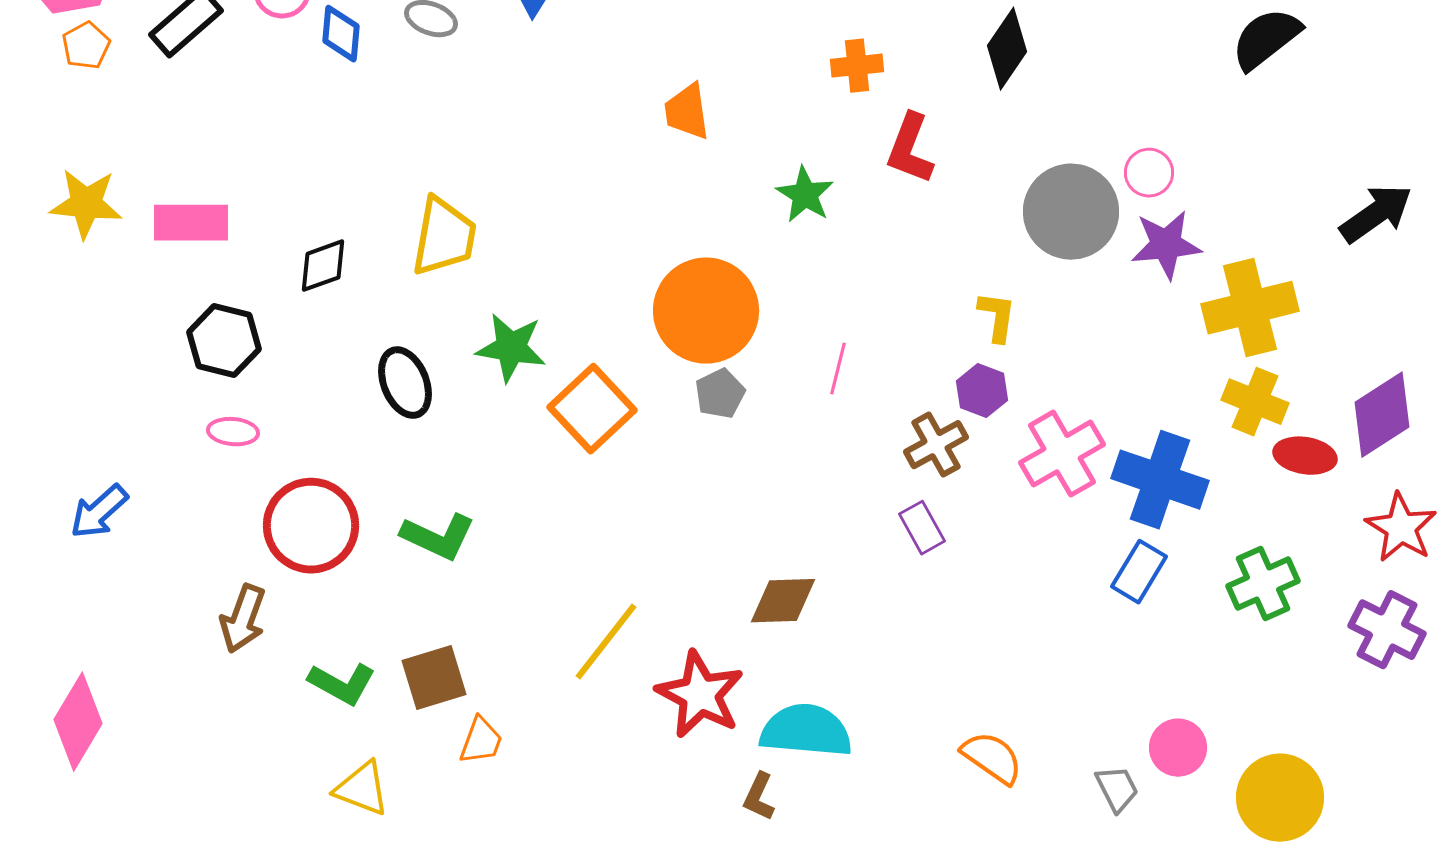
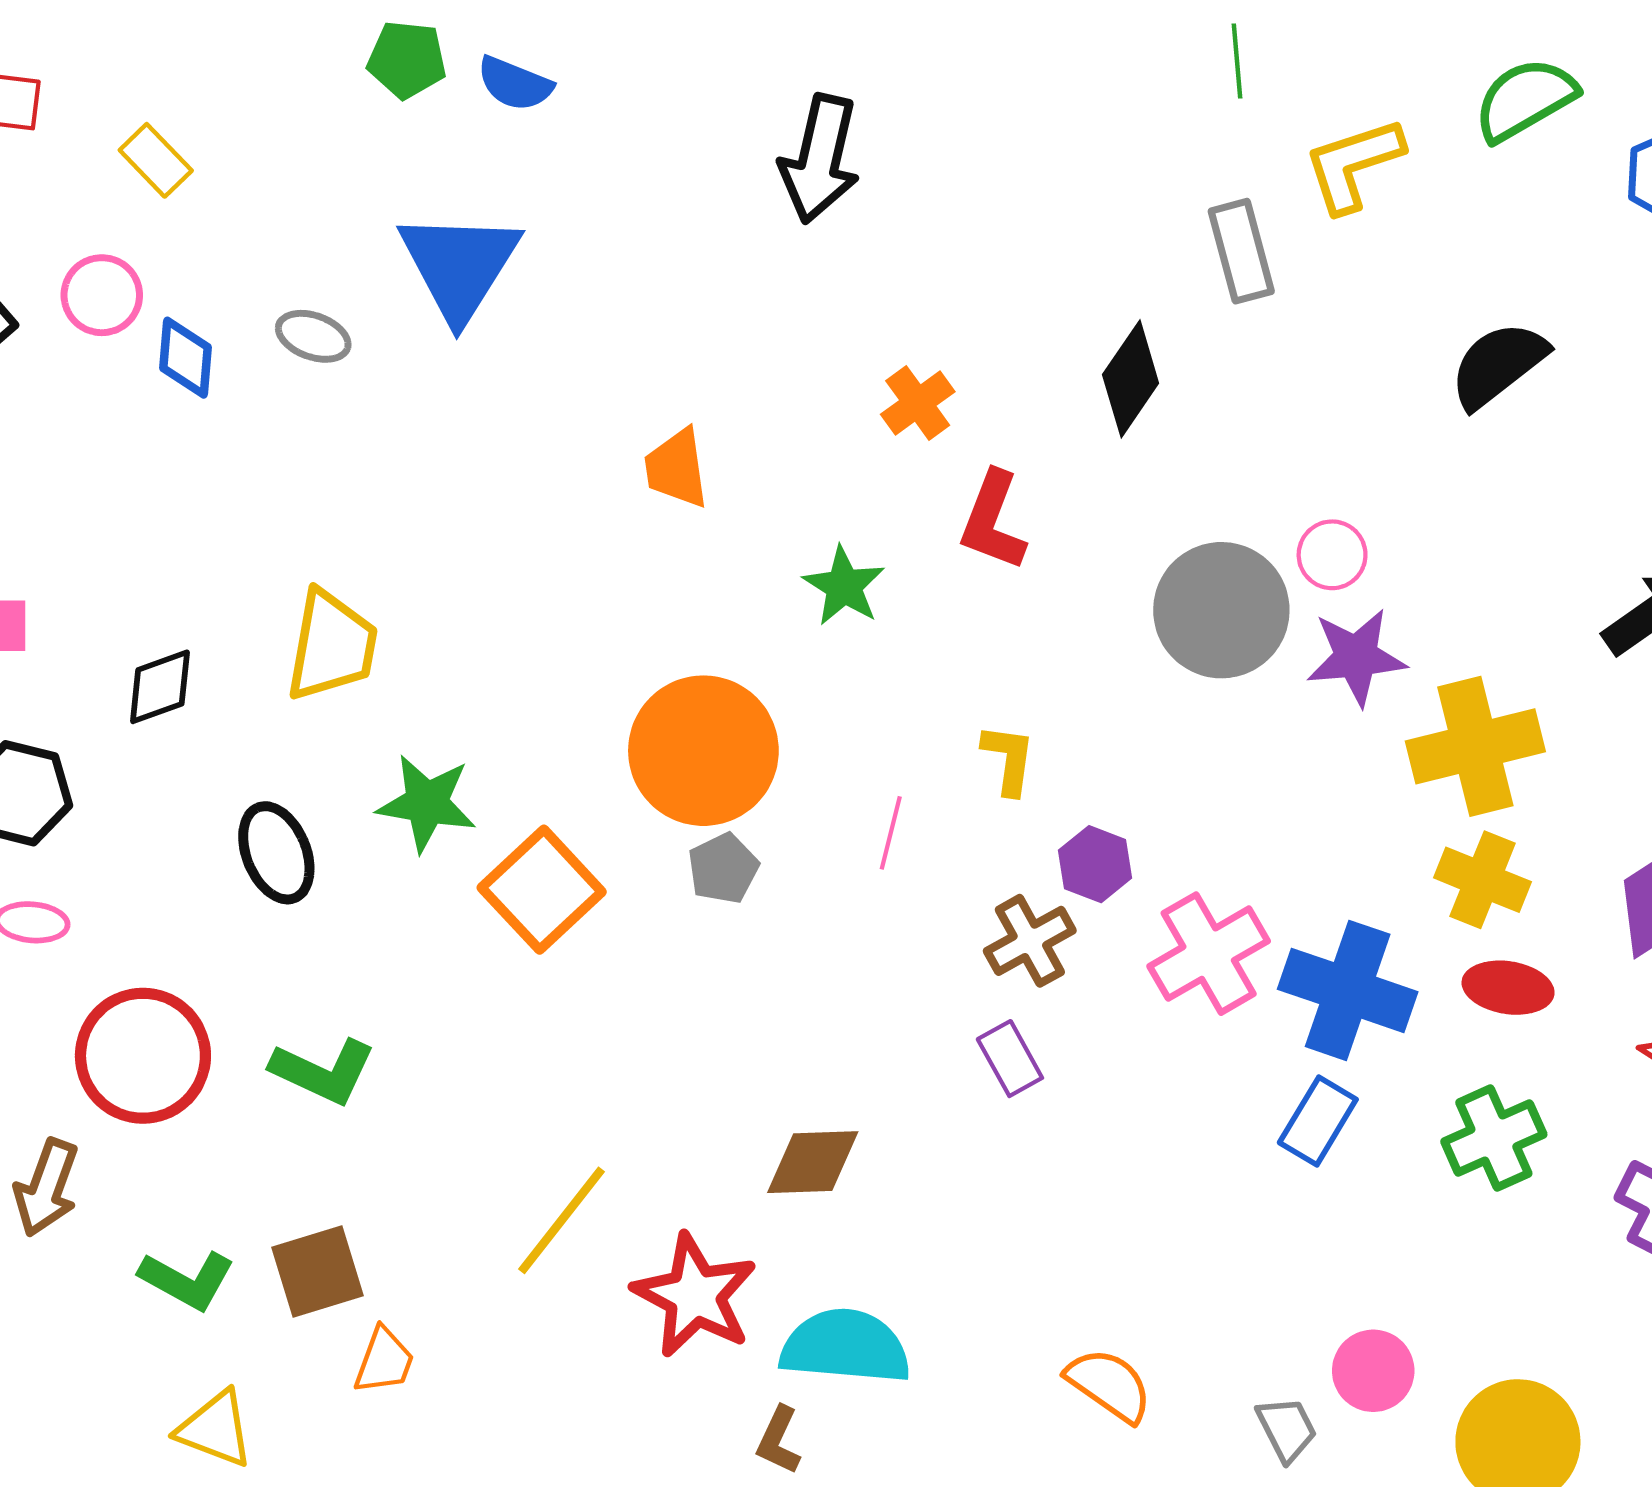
orange cross: (857, 66) -> (918, 403), turned -30
yellow L-shape: (997, 317) -> (1009, 759), moved
red ellipse: (1305, 456) -> (1508, 988), moved

